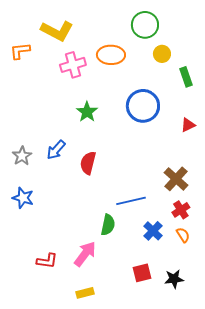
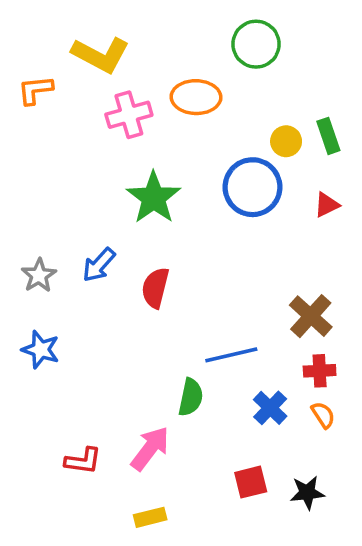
yellow circle: (162, 54) -> (286, 141), moved
green star: (87, 112) -> (154, 198), size x1.4
red triangle: (188, 125) -> (327, 205), moved
red cross: (181, 210) -> (320, 371), turned 30

